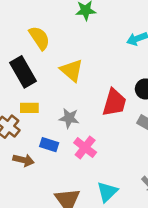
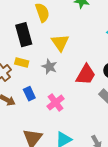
gray star: (69, 118) -> (49, 67), moved
blue rectangle: (49, 145) -> (29, 94), turned 32

